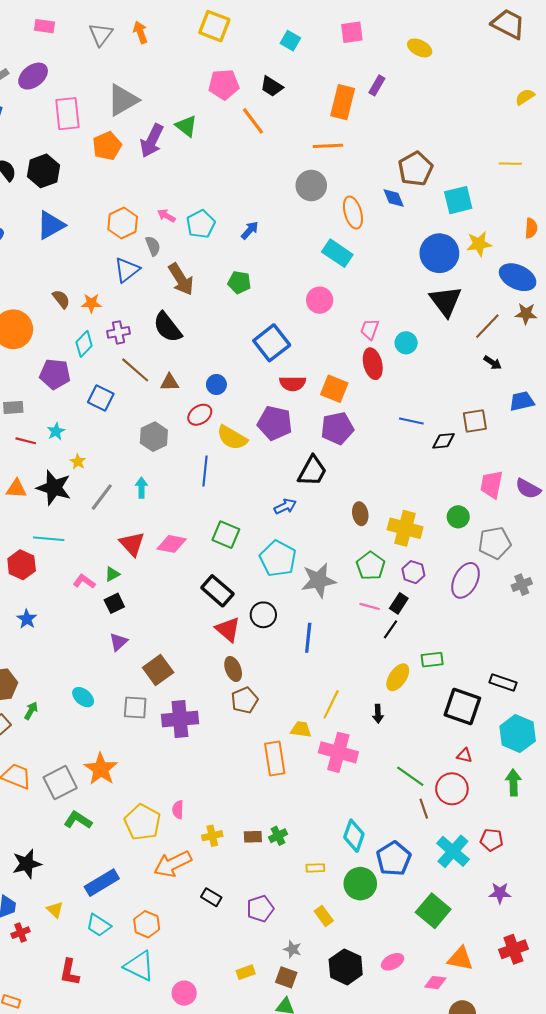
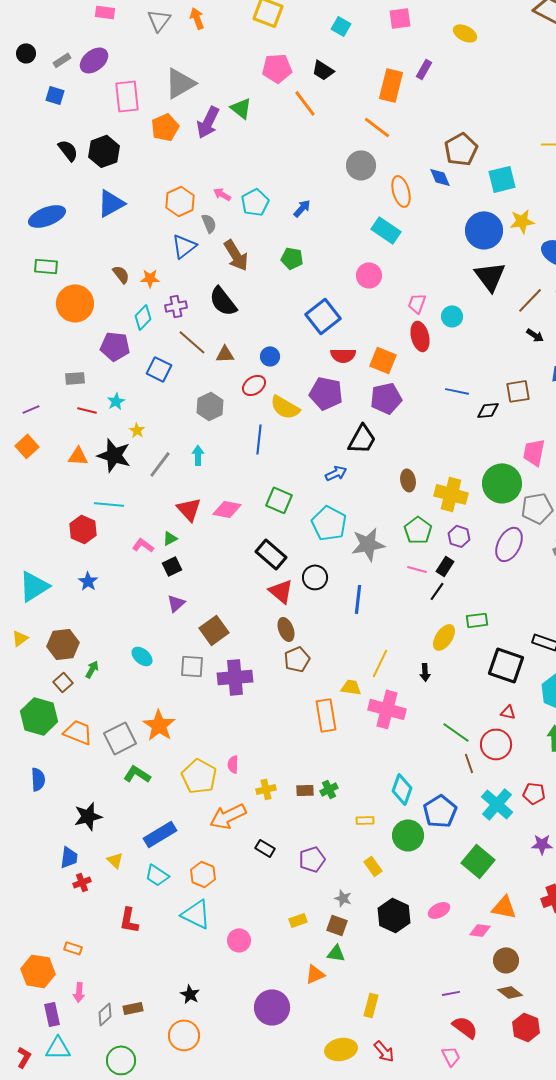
orange line: (328, 146) -> (377, 127), turned 40
green circle: (458, 517) -> (502, 483), size x1.8

